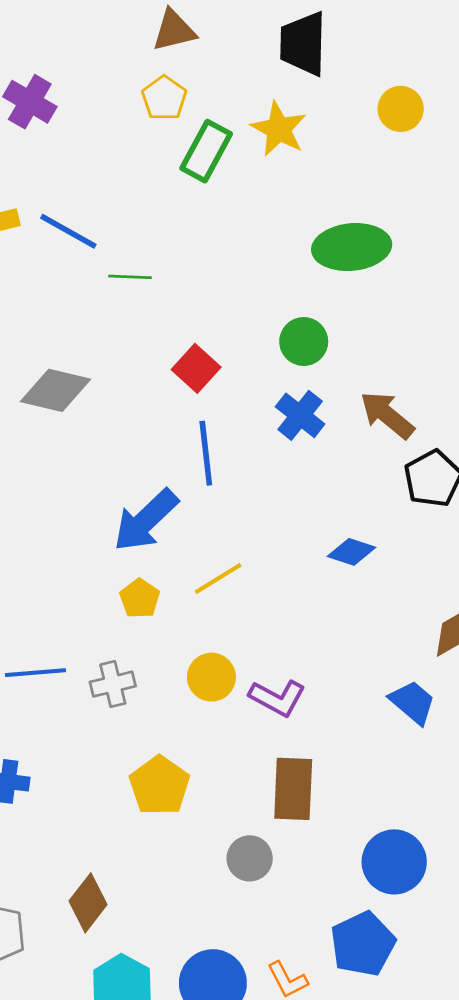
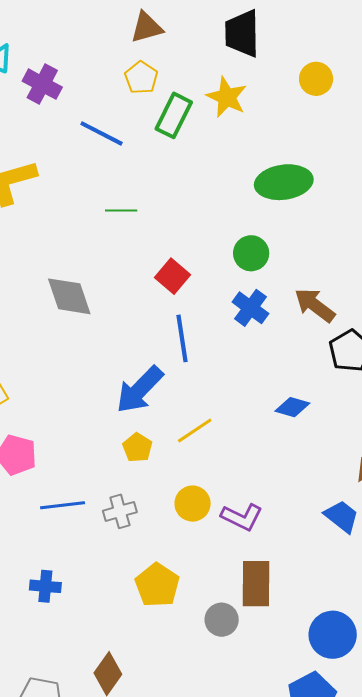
blue line: (68, 231) -> (101, 133), moved
gray diamond: (55, 390) -> (69, 296), turned 60
gray circle: (250, 858) -> (222, 620), moved

